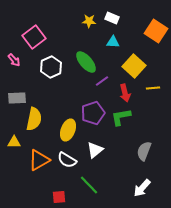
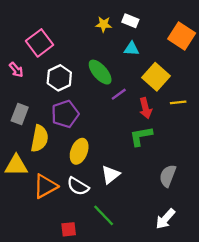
gray rectangle: (17, 98) -> (20, 114), turned -66
purple pentagon: (93, 113) -> (65, 114), moved
yellow triangle: (14, 142) -> (16, 165), size x1.5

